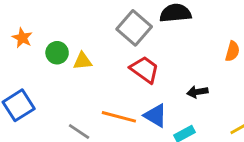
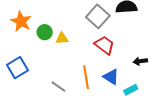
orange star: (22, 38) -> (21, 21), size x1.5
orange line: (119, 117) -> (86, 77), turned 65

